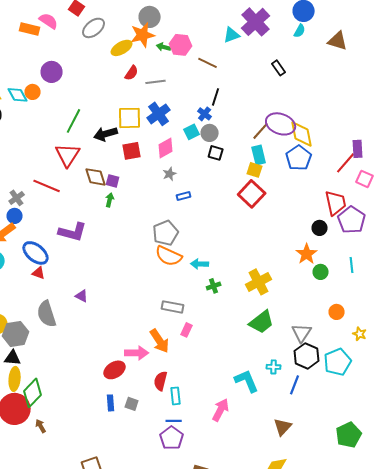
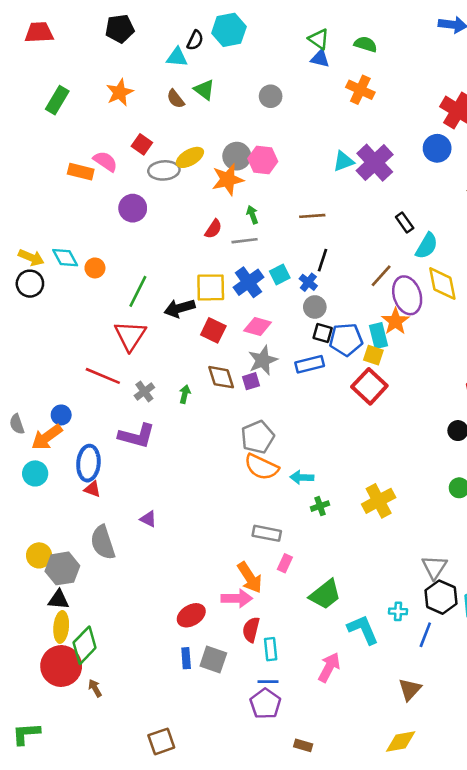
gray ellipse: (94, 28) -> (164, 170), turned 35
cyan semicircle: (300, 31) -> (427, 246), moved, size x1.5
cyan triangle: (232, 35) -> (343, 161), moved
pink hexagon: (181, 45) -> (263, 160), moved
green arrow: (164, 47) -> (252, 215), moved, turned 56
yellow ellipse: (122, 48) -> (190, 157), moved
brown line: (208, 63) -> (312, 216), turned -30
purple circle: (52, 72) -> (133, 208), moved
orange circle: (33, 92) -> (95, 268), moved
purple ellipse: (281, 124) -> (407, 295), turned 52
brown line: (261, 131) -> (381, 276), moved
cyan square: (192, 132) -> (280, 274), moved
yellow diamond: (302, 134) -> (442, 284), moved
pink diamond: (166, 148) -> (258, 327), turned 45
red square: (132, 151) -> (213, 330), turned 36
blue pentagon: (299, 158) -> (346, 340), moved, turned 30
gray star: (170, 174) -> (263, 360), size x1.6
brown diamond: (96, 177) -> (221, 377), moved
purple square: (113, 181) -> (251, 381), moved, turned -32
blue rectangle: (184, 196) -> (310, 364), moved, size x1.5
gray cross: (17, 198) -> (144, 392), moved
blue ellipse: (36, 253) -> (88, 463), turned 56
orange star: (307, 254) -> (395, 321), moved
green trapezoid: (262, 322) -> (325, 594), moved
pink arrow: (137, 353) -> (237, 598), moved
gray square: (132, 404) -> (213, 660), size x1.5

